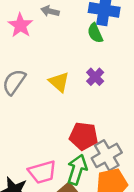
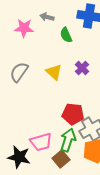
pink star: (20, 25) -> (24, 28), turned -30
green semicircle: (95, 33) -> (66, 35), moved

